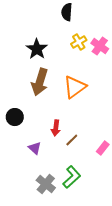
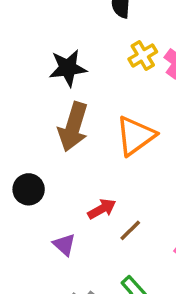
black star: (37, 49) -> (68, 68), turned 30
red arrow: (56, 128) -> (102, 209), turned -126

